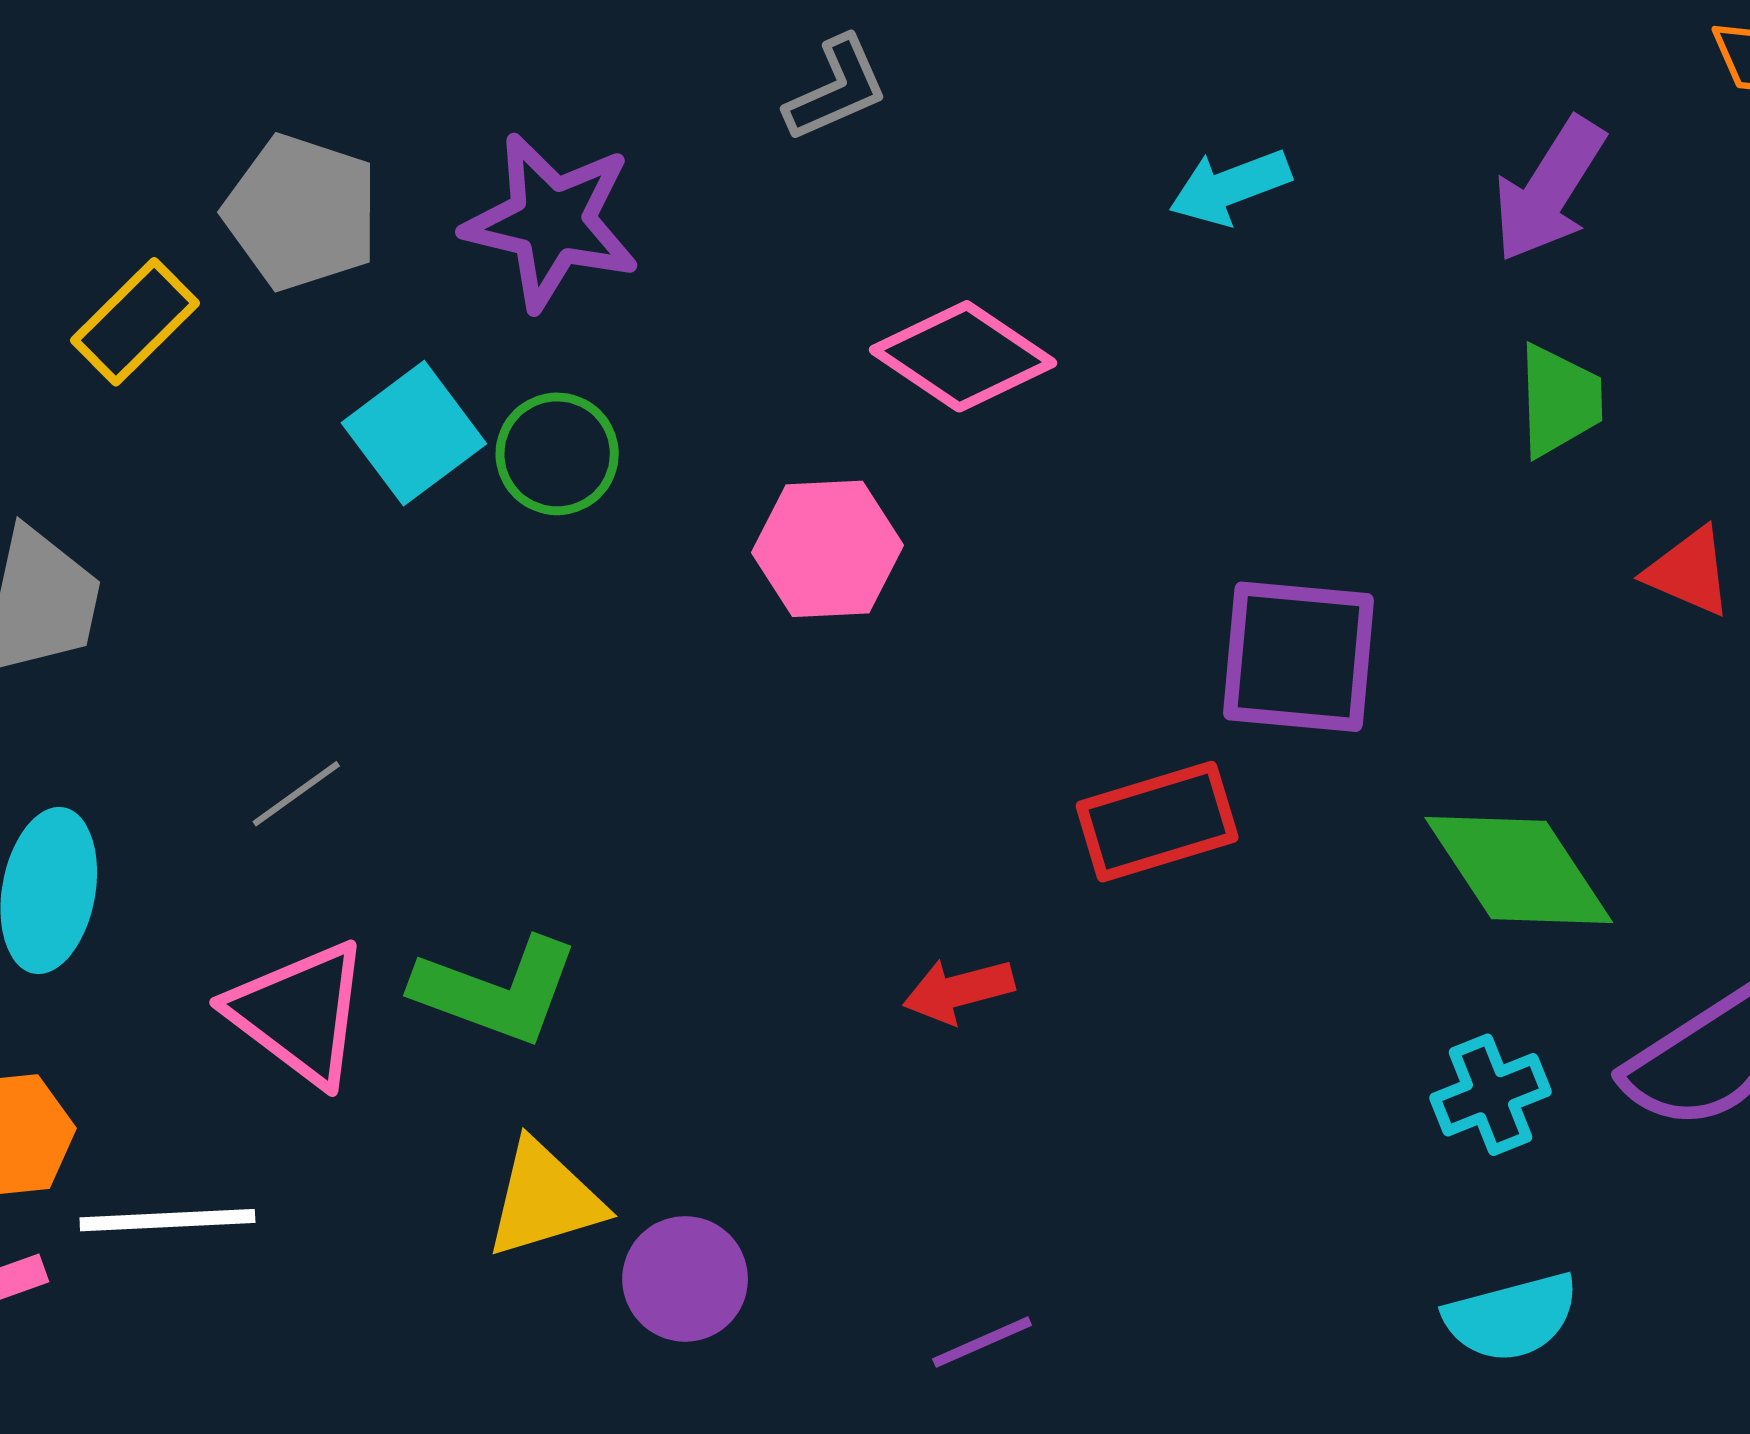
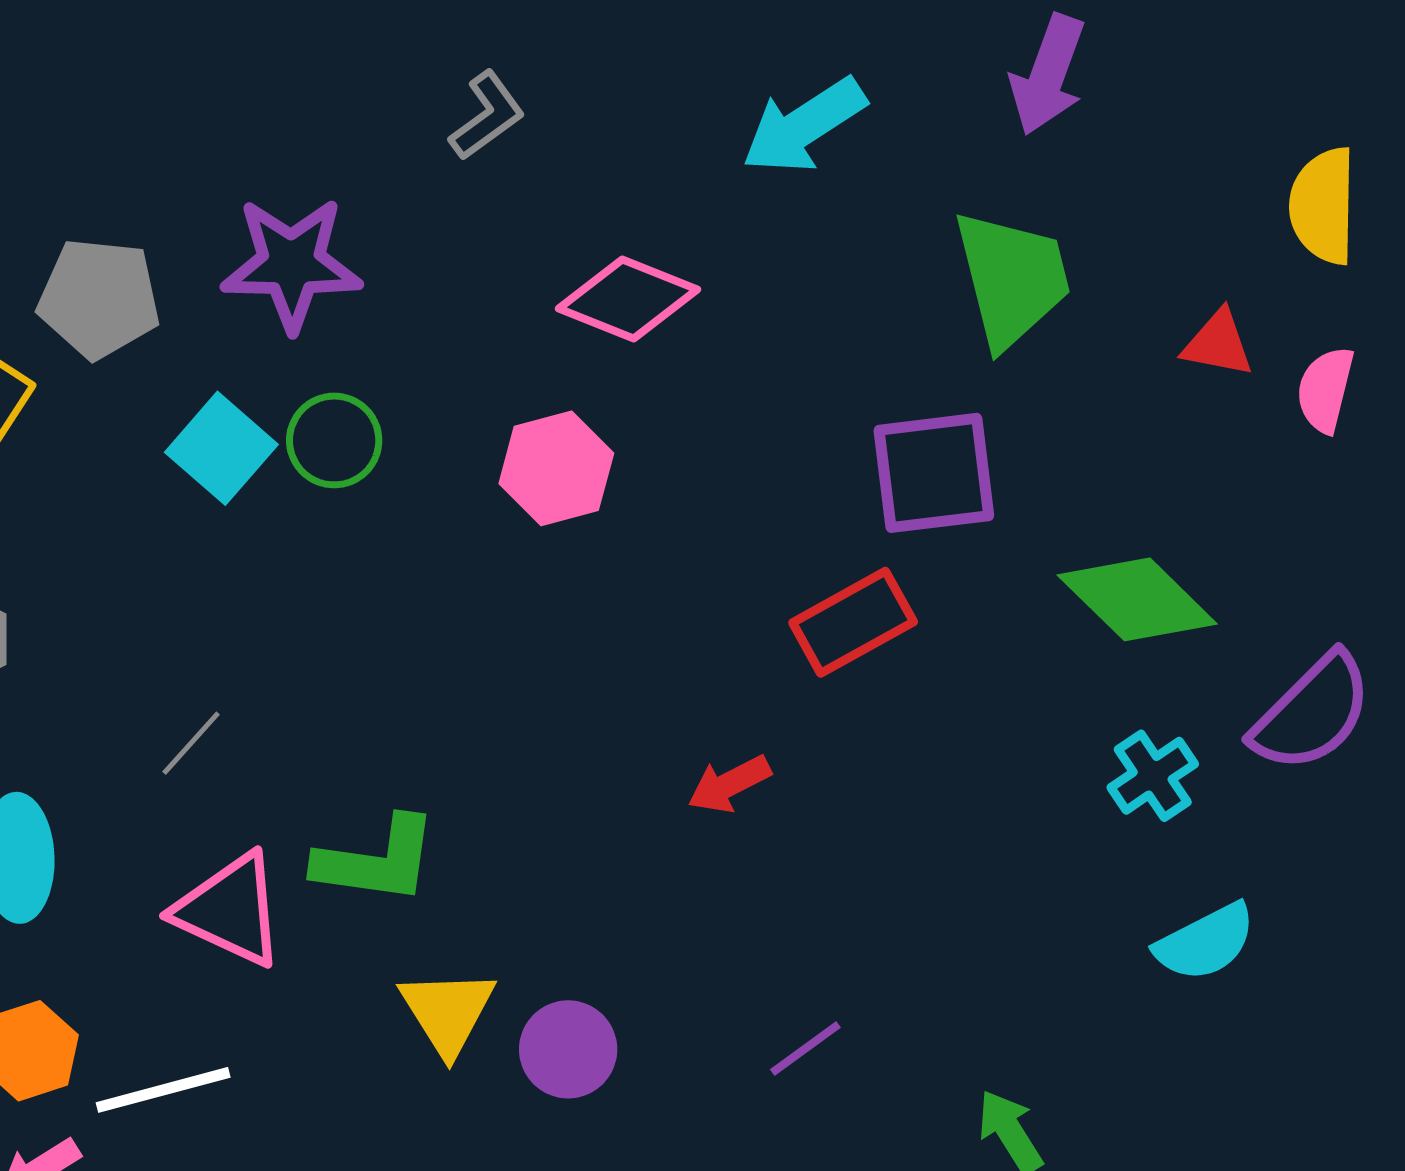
cyan arrow: (1230, 187) -> (804, 126), size x1.4
green trapezoid: (1559, 401) -> (1012, 279), moved, size x1.6
yellow triangle: (544, 1199) -> (448, 1012), turned -33

